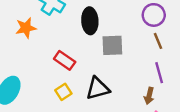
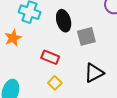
black triangle: (98, 89) -> (94, 73), moved

